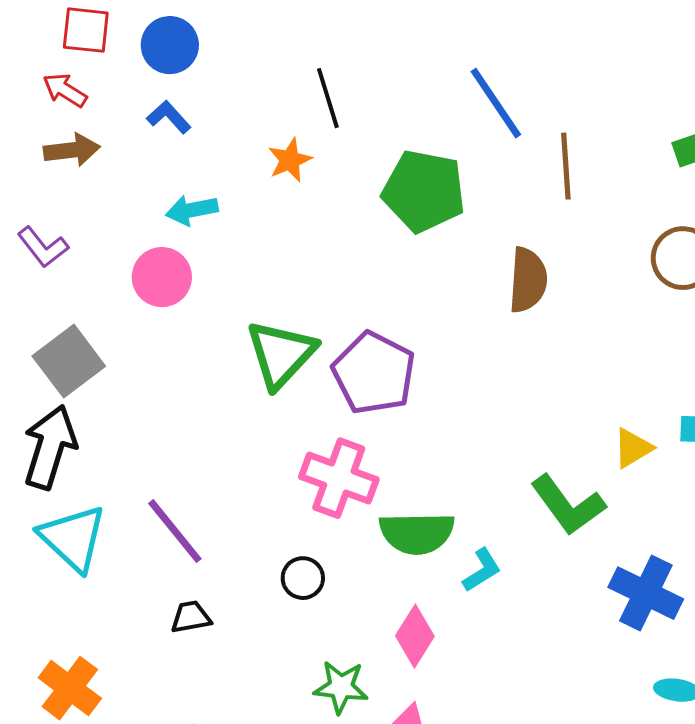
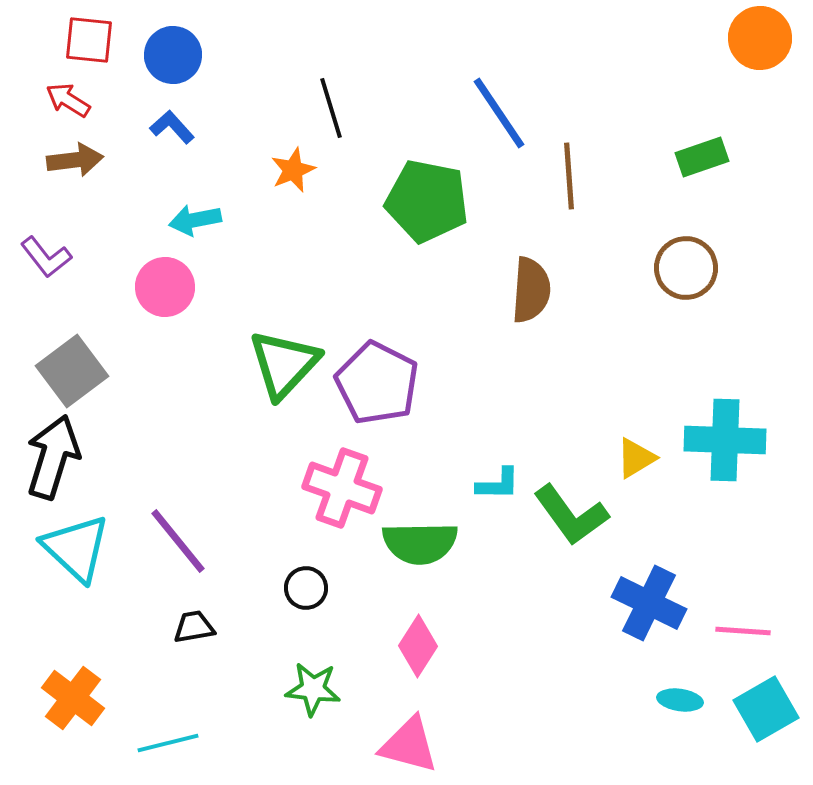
cyan L-shape: (482, 570) -> (498, 484), moved, turned 33
green star: (341, 687) -> (313, 689), moved

